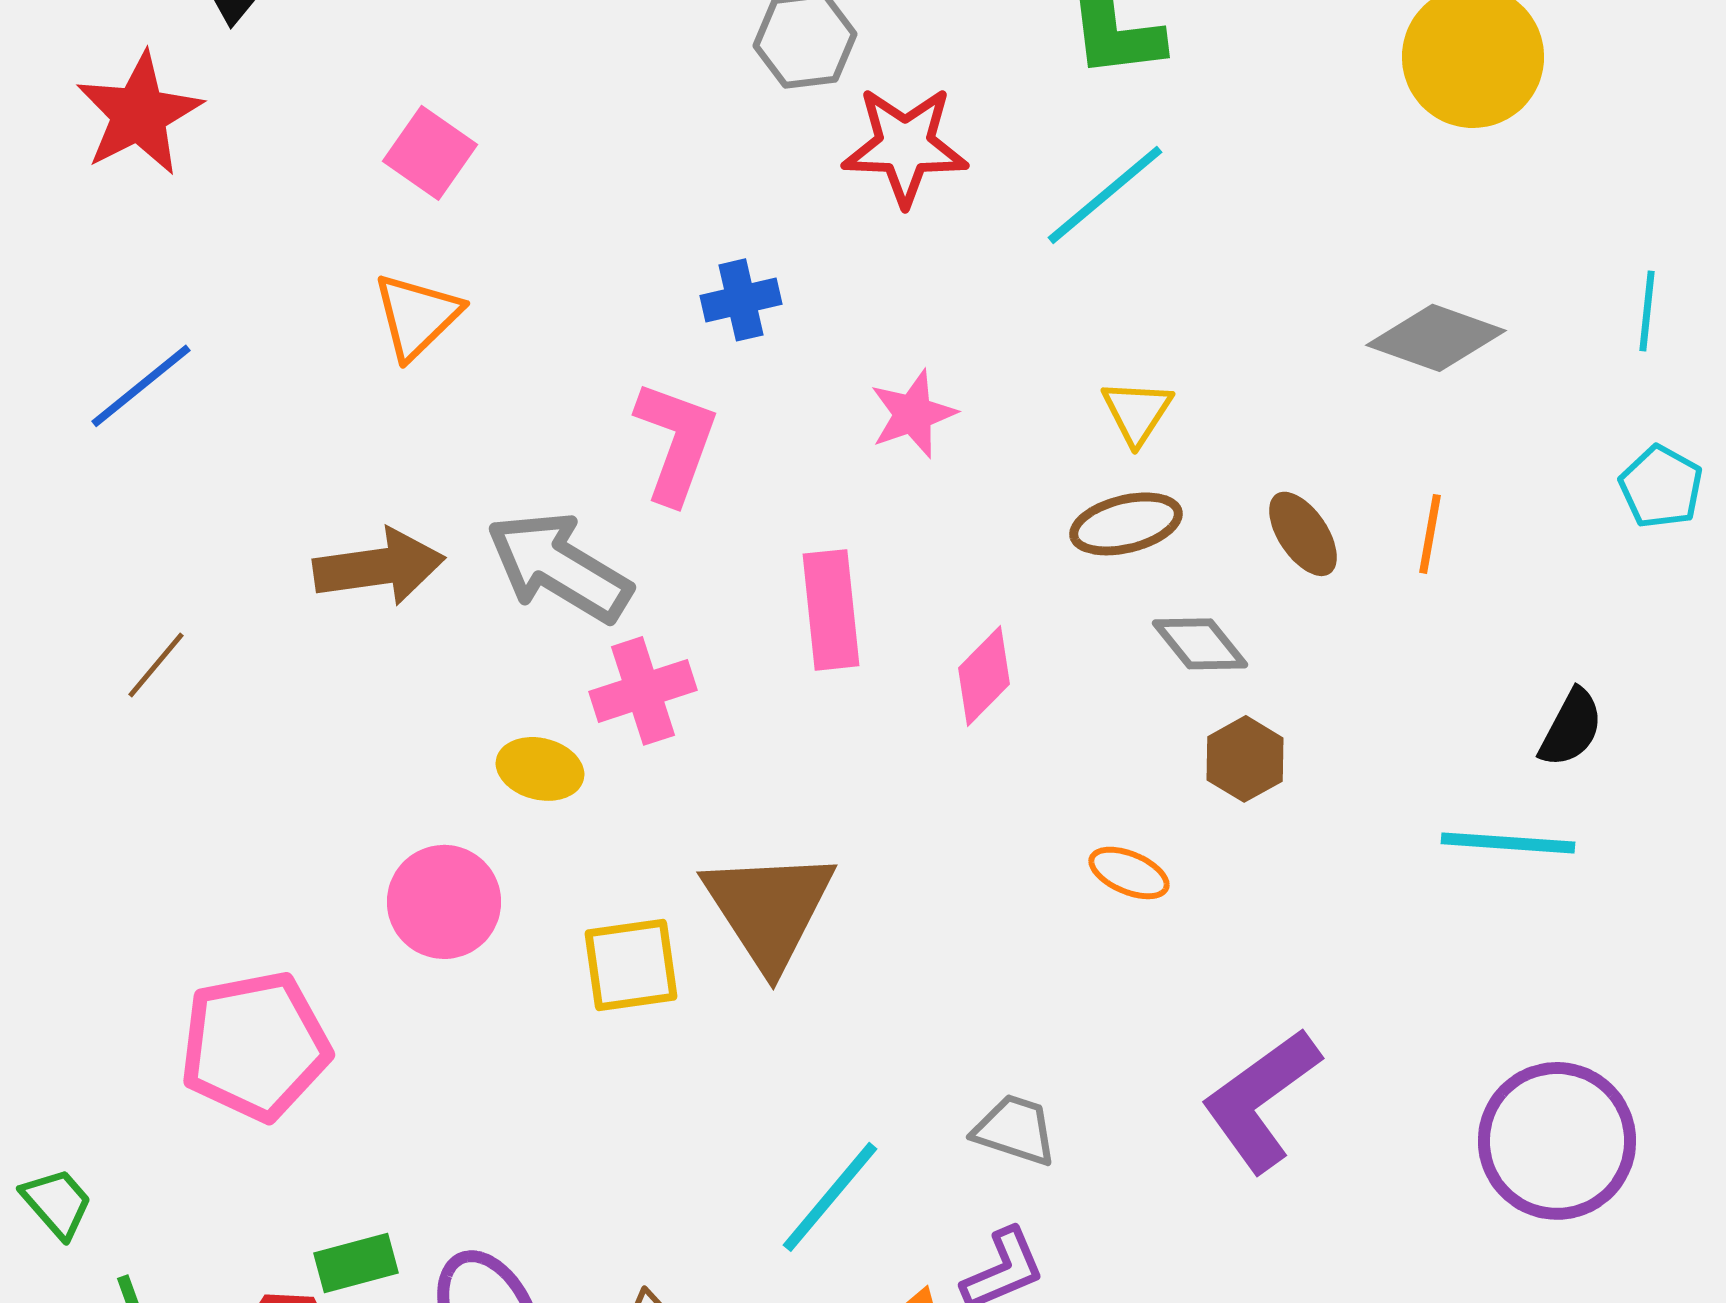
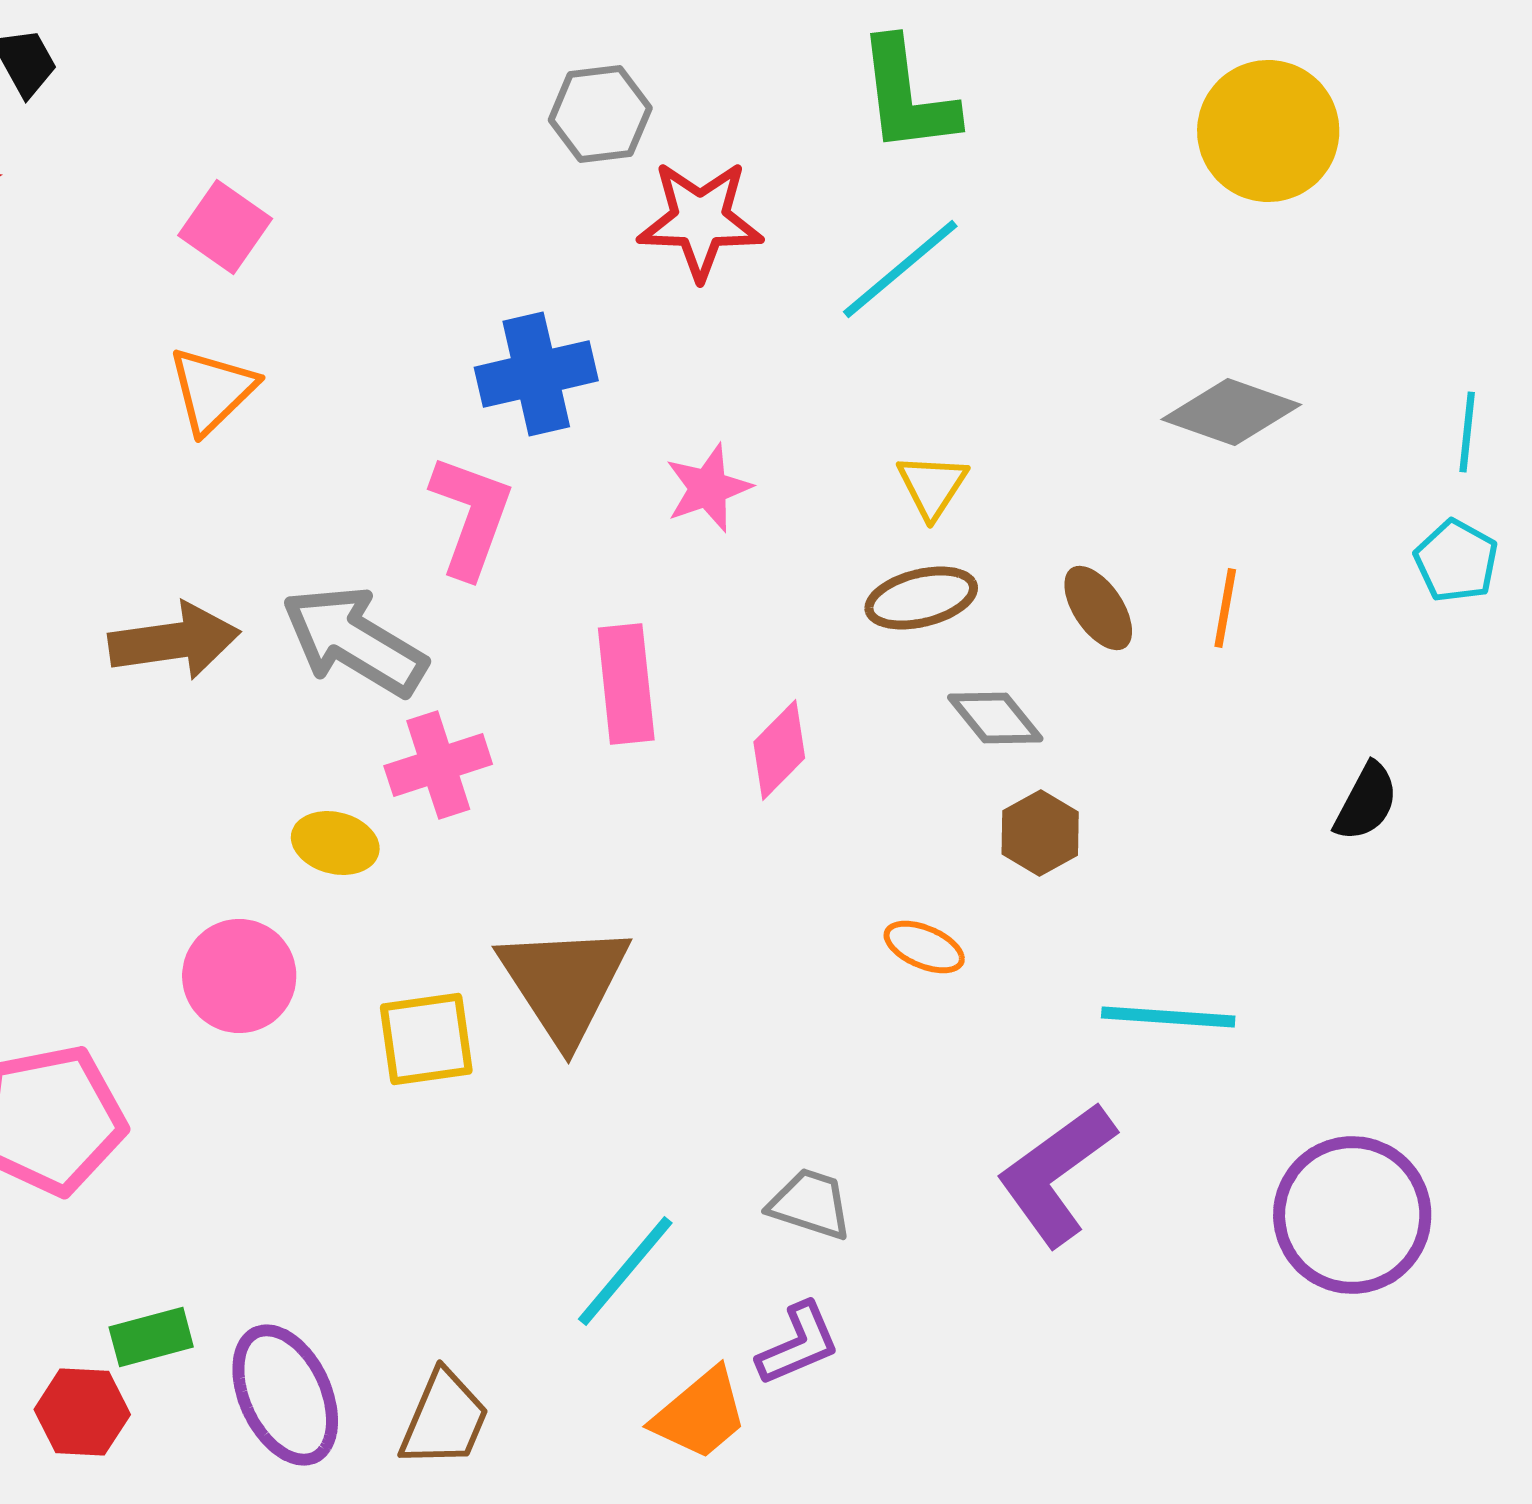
blue cross: (741, 300) -> (536, 374), size x1.5
cyan line: (1647, 311) -> (1467, 432), moved
cyan line: (1508, 843) -> (1168, 1017), moved

